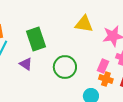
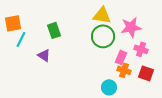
green rectangle: (36, 39) -> (54, 30), size x0.7
green circle: (65, 67) -> (103, 36), moved

